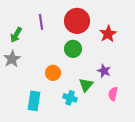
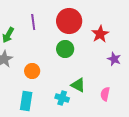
purple star: (104, 71) -> (114, 59), moved
orange circle: (53, 73) -> (32, 71), moved
green triangle: (86, 85) -> (78, 85), turned -42

